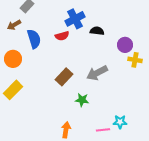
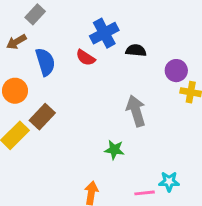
red semicircle: (62, 36) -> (86, 58), turned 48
gray arrow: (97, 73) -> (136, 111), turned 100
brown rectangle: (64, 77) -> (42, 117), moved

